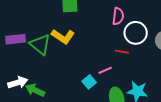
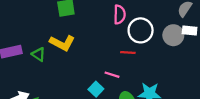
green triangle: (40, 44) -> (39, 54), size x0.6
pink line: (105, 70) -> (112, 75), turned 48

